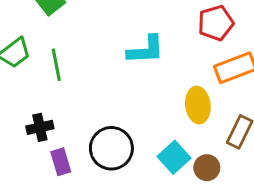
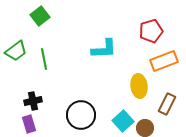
purple rectangle: (61, 162) -> (29, 124), moved

